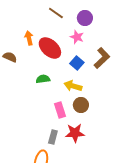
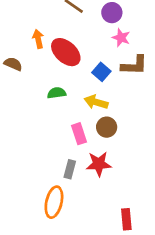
pink star: (77, 37) -> (121, 38), moved
brown L-shape: (102, 58) -> (134, 65), turned 45

